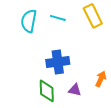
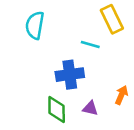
cyan line: (58, 18) -> (90, 45), moved

